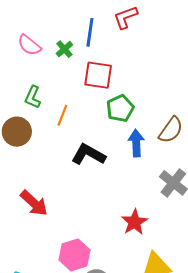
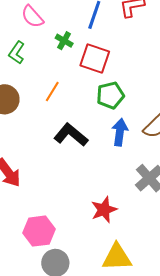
green cross: (64, 49) -> (64, 41), moved, turned -30
green L-shape: (33, 97) -> (17, 53), moved

